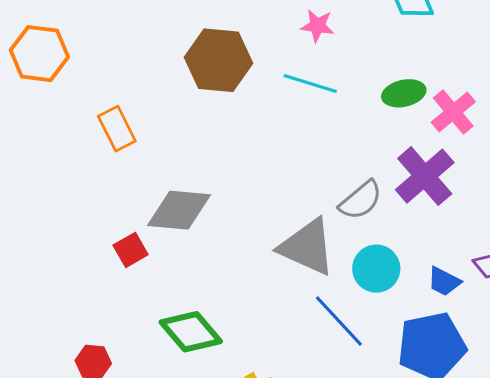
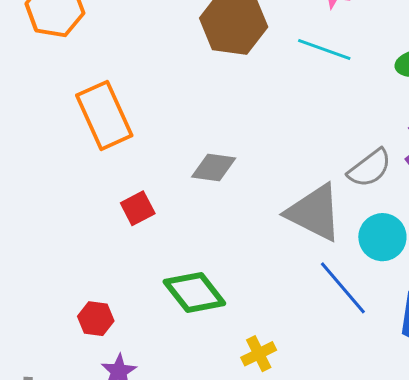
orange rectangle: (117, 129) -> (104, 115), moved, size x1.5
gray diamond: (179, 210) -> (214, 168), moved, size x0.7

